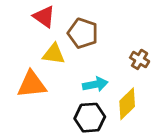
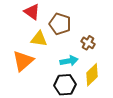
brown cross: (140, 59) -> (88, 43), moved
orange triangle: (32, 84) -> (23, 61), turned -35

